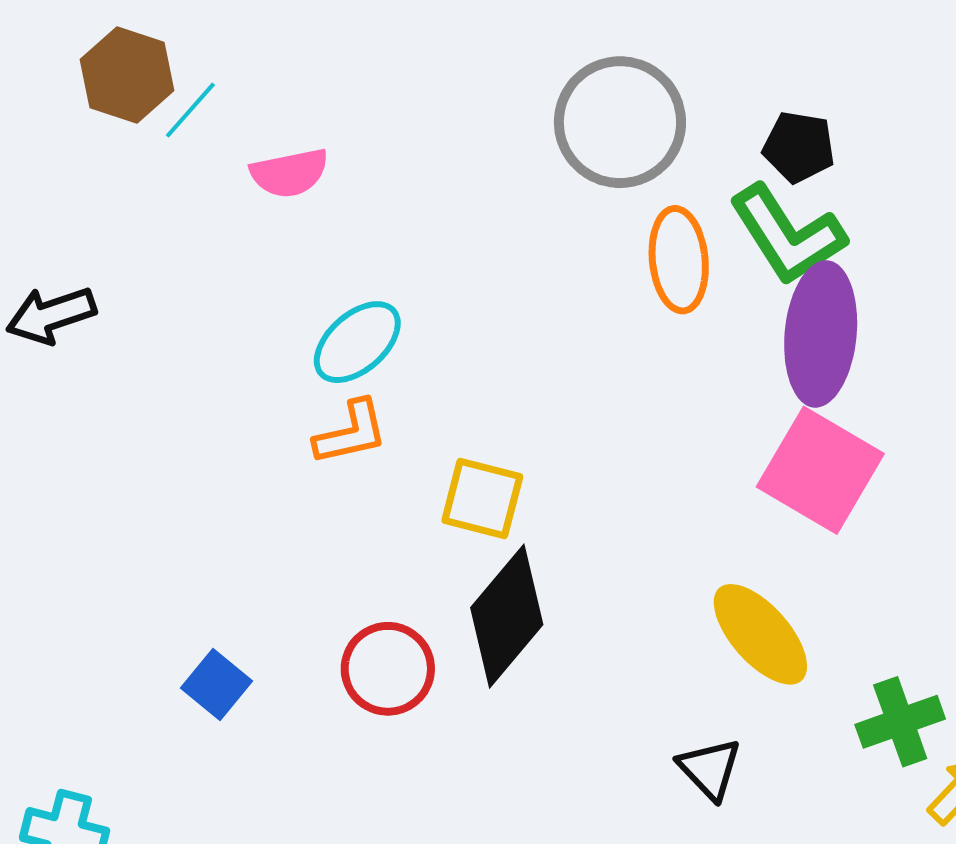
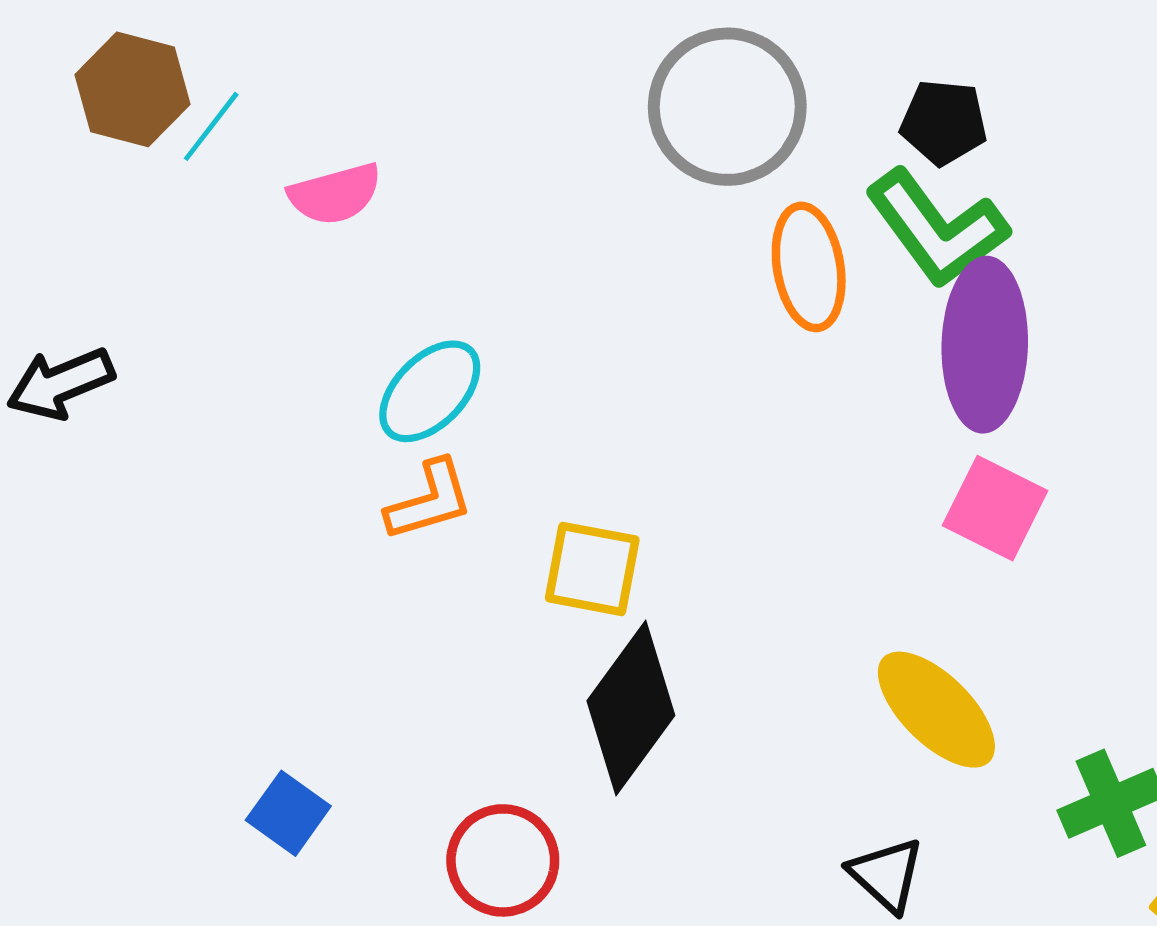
pink square: (820, 470) -> (995, 508), size x0.7
red circle: (388, 669) -> (503, 860), moved

